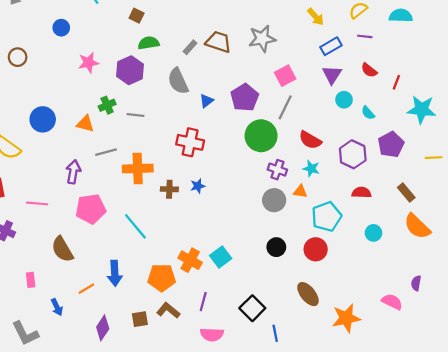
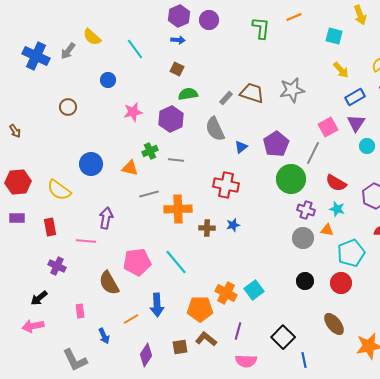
pink square: (285, 76) -> (328, 127), moved
purple arrow: (73, 172) -> (106, 218), moved
pink pentagon: (91, 209) -> (137, 262), moved

